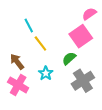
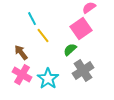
cyan star: (46, 73) -> (48, 79), moved, size x1.5

